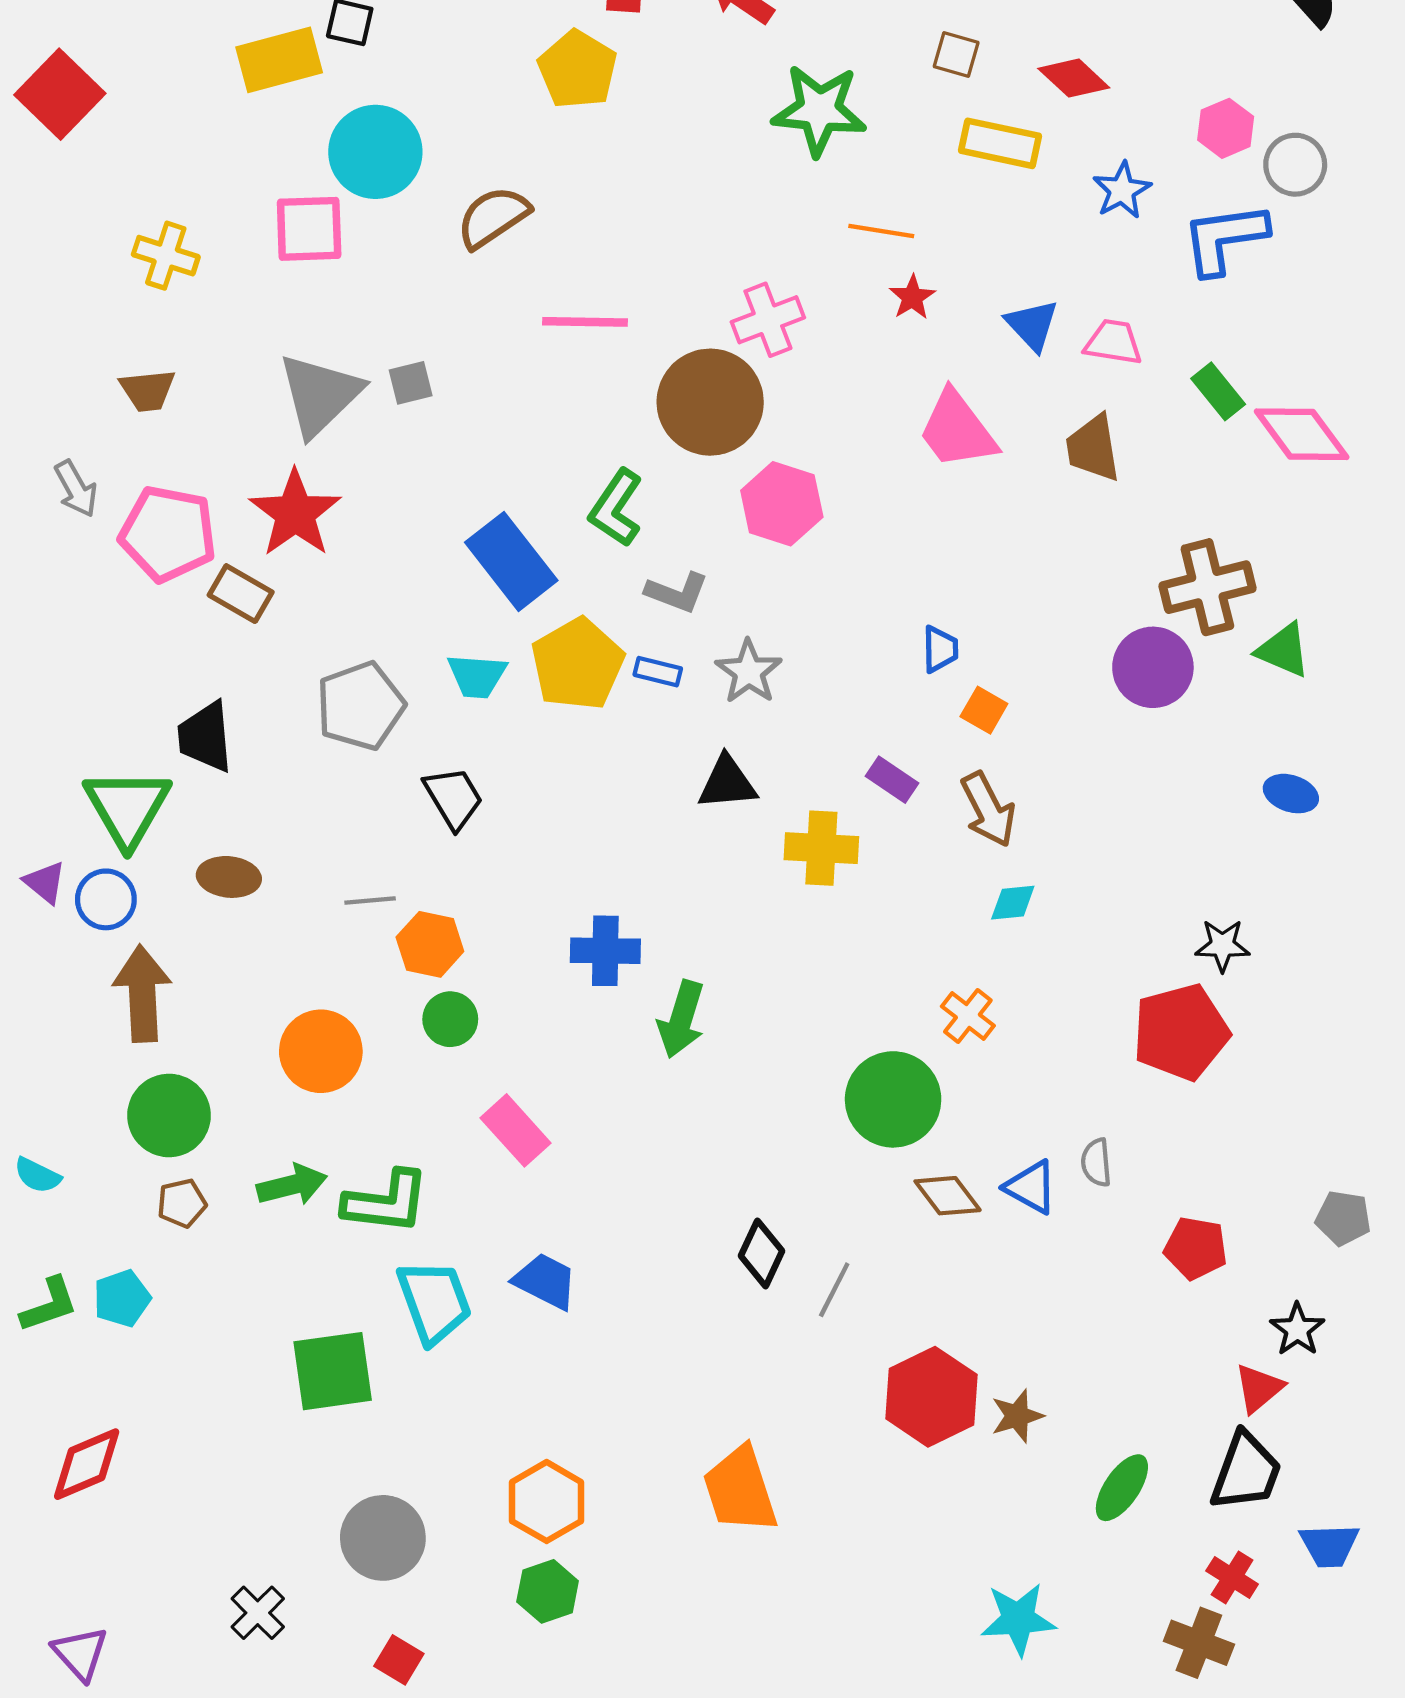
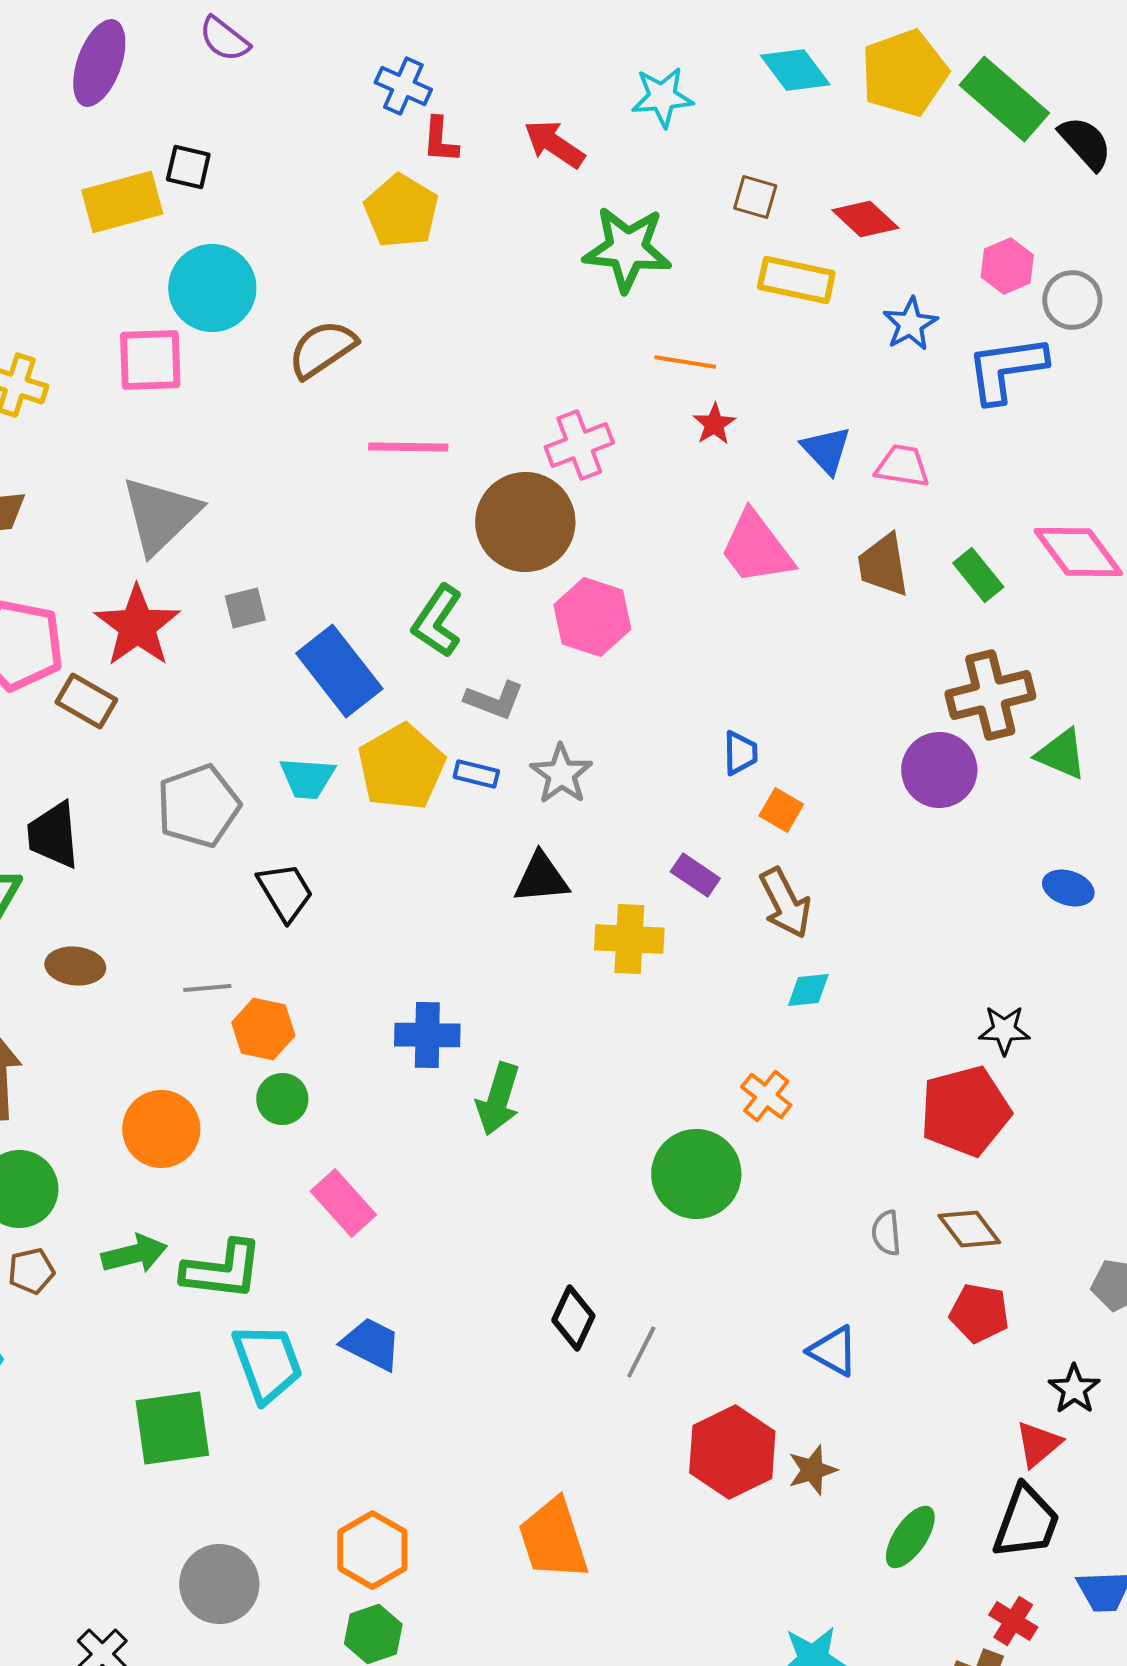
gray square: (411, 383) -> (245, 608), moved
green rectangle: (1218, 391) -> (978, 575), moved
blue triangle: (1031, 1187) -> (833, 1351), moved
brown diamond: (948, 1196) -> (969, 1229), moved

